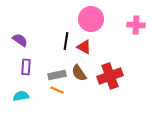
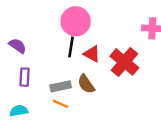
pink circle: (91, 19) -> (76, 21), moved
red cross: (110, 76) -> (124, 62), moved, turned -30

